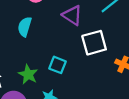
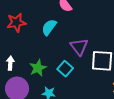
purple triangle: (72, 15) -> (79, 47), moved

